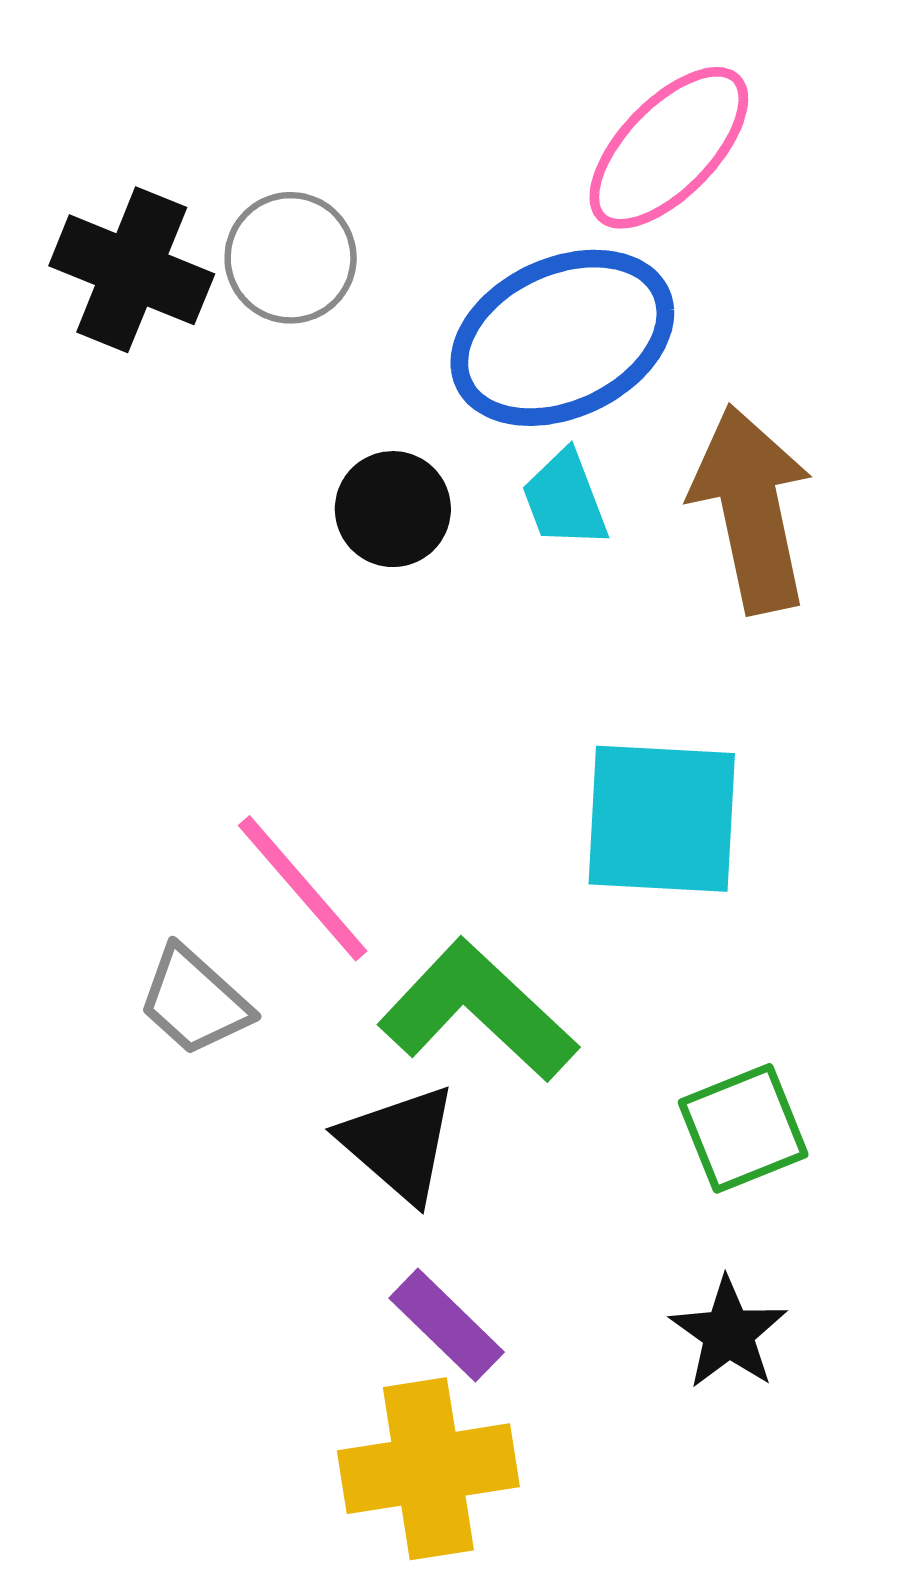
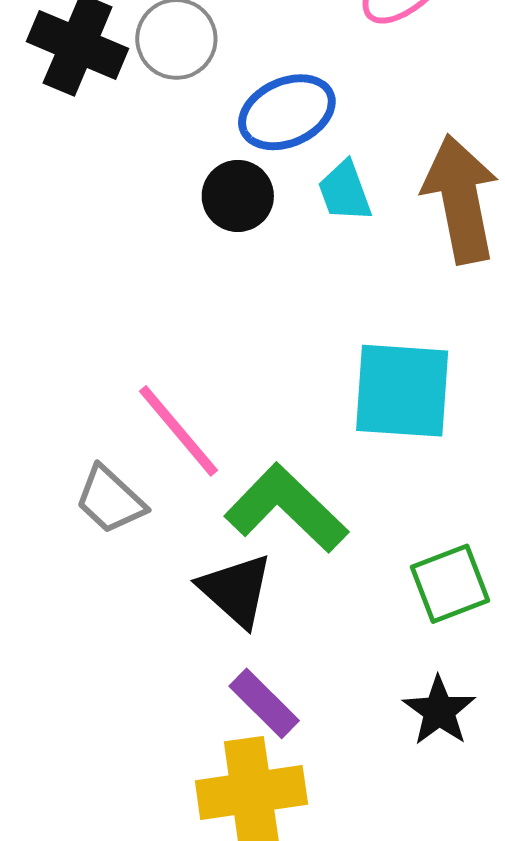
blue ellipse: (562, 338) -> (287, 112), moved, size x0.7

